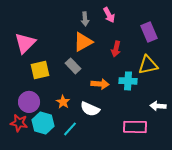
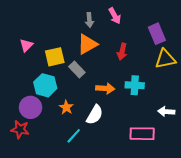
pink triangle: (25, 43) -> (26, 45), size x0.6
yellow triangle: (148, 65) -> (165, 59), moved
yellow square: (40, 70) -> (55, 57), moved
white semicircle: (90, 109) -> (95, 115), turned -84
cyan hexagon: (43, 123) -> (45, 85), moved

